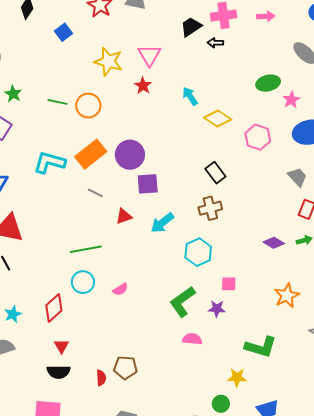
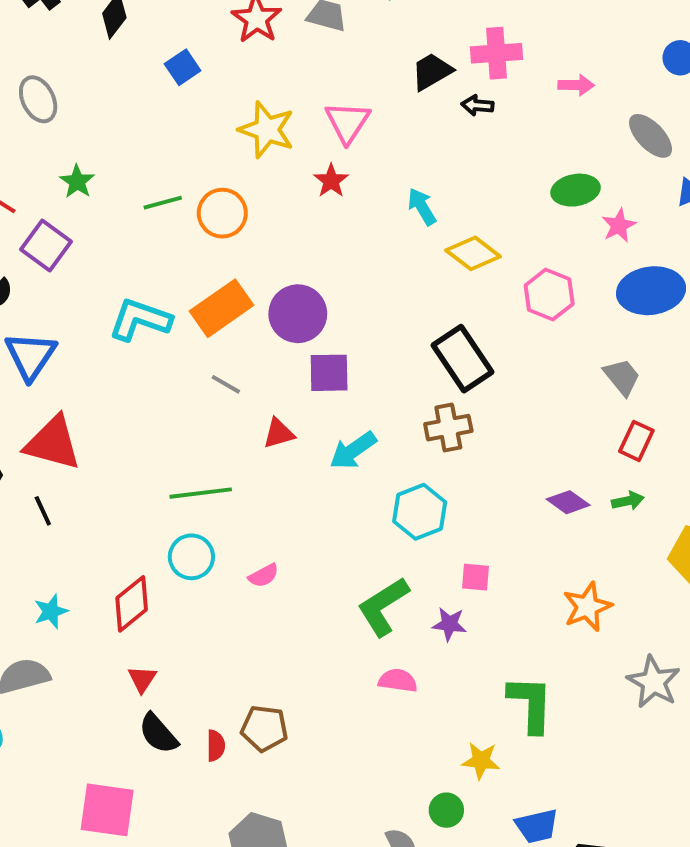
pink arrow: (266, 16) -> (576, 85), moved
green line: (57, 102) -> (163, 203), turned -30
black rectangle: (215, 173) -> (462, 359), size x1.5
green L-shape: (261, 347) -> (531, 704), turned -108
black semicircle: (58, 372) -> (158, 734), moved, turned 45

